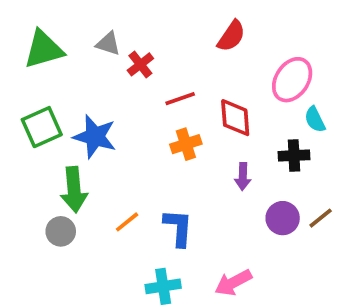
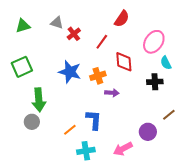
green triangle: (44, 49) -> (23, 26), size x0.7
red line: (180, 99) -> (102, 42), moved, turned -35
blue star: (95, 137) -> (70, 72), moved
purple arrow: (243, 176) -> (112, 93), moved, turned -88
purple circle: (283, 218) -> (148, 132), moved
orange line: (127, 222) -> (70, 130), moved

